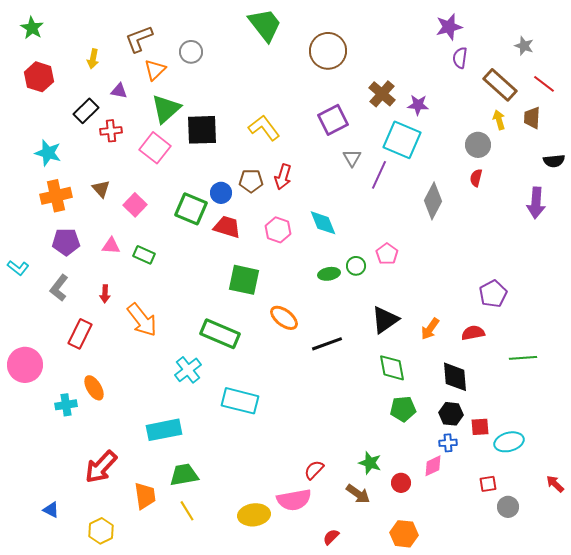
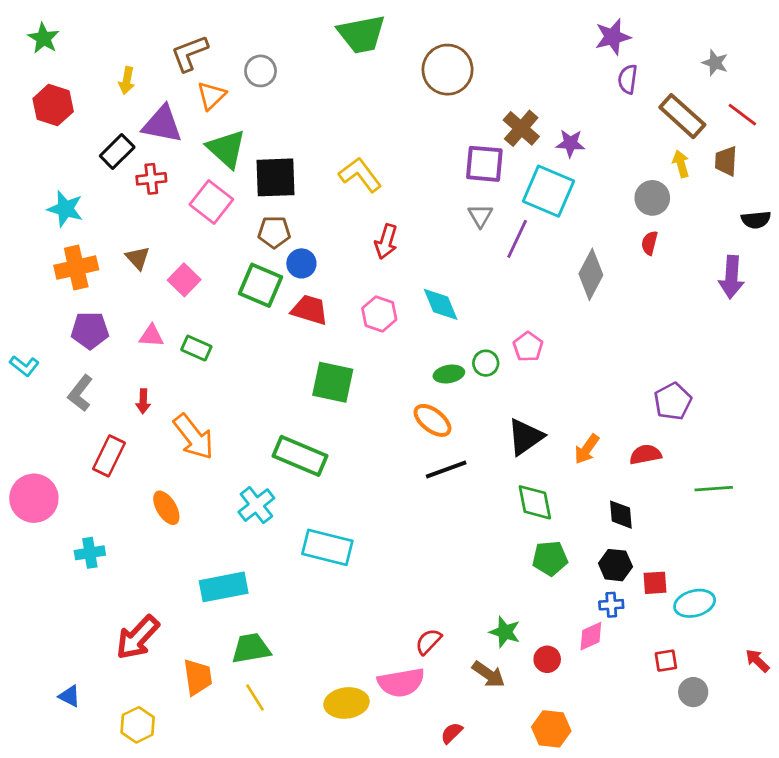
green trapezoid: (265, 25) -> (362, 34), turned 117
purple triangle: (119, 91) -> (162, 124), size x1.8
green triangle: (166, 109) -> (226, 149), turned -36
purple square: (333, 120) -> (484, 164), moved, turned 32
brown pentagon: (251, 181) -> (274, 232), moved
orange ellipse: (284, 318) -> (432, 420), moved
black diamond: (455, 377) -> (621, 515), size x0.7
orange ellipse: (94, 388) -> (166, 508), moved

